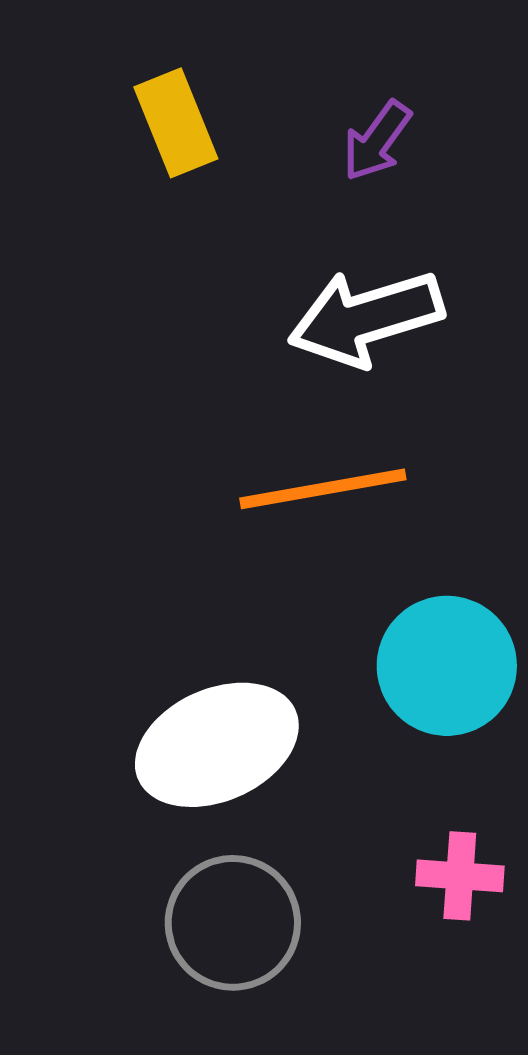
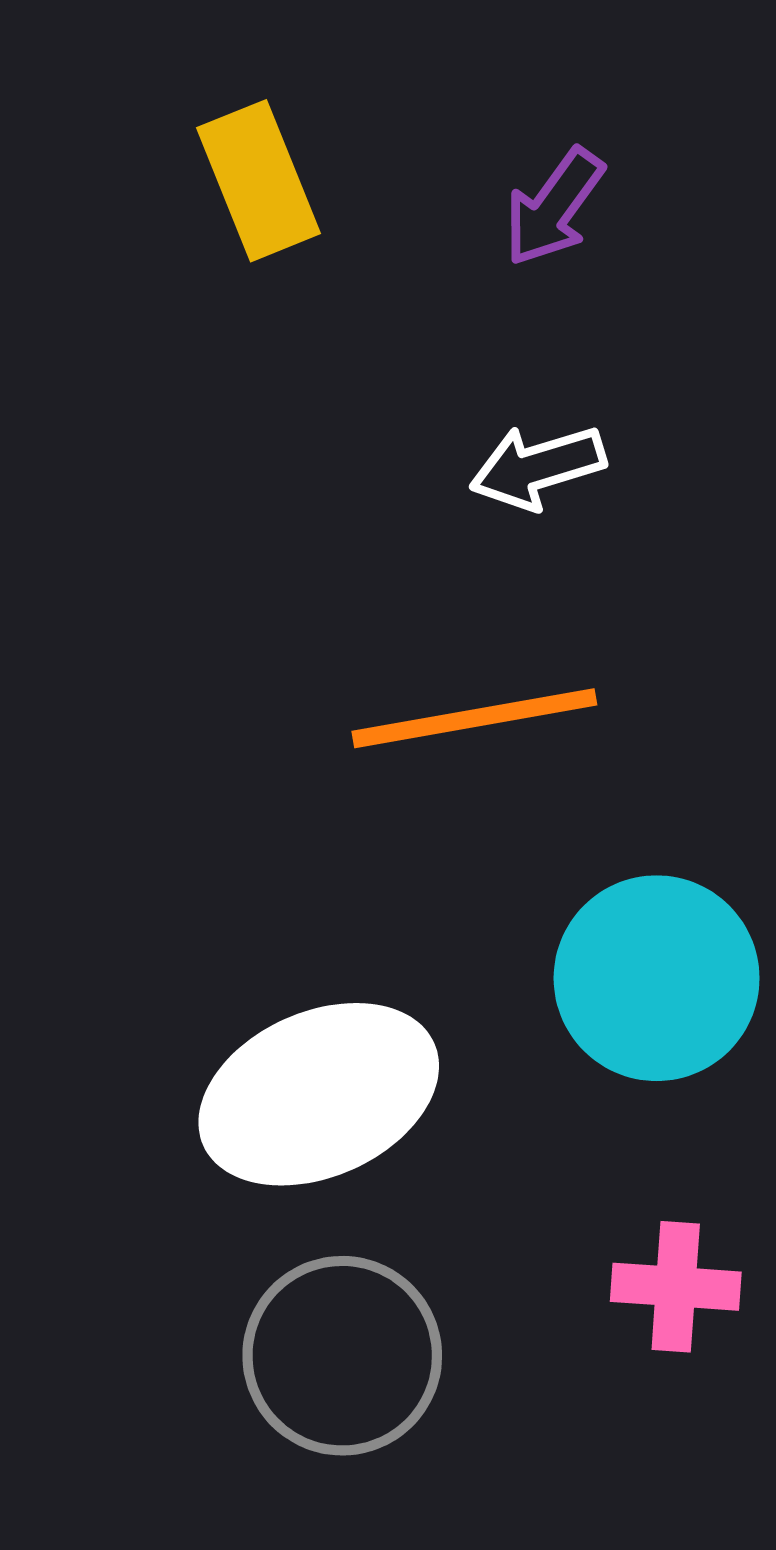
white arrow: (366, 318) -> (538, 467), size x0.6

